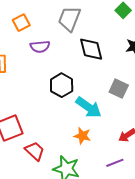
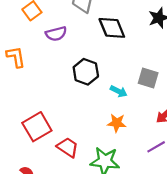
gray square: (119, 89) -> (148, 78), moved
cyan arrow: (89, 107) -> (119, 91), size x0.6

